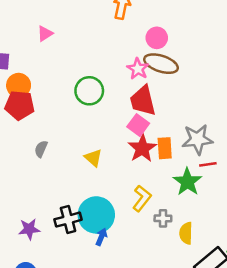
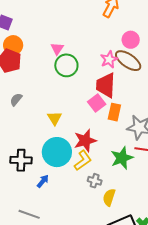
pink triangle: (45, 33) -> (57, 49), moved, turned -40
red star: (142, 148) -> (85, 141), moved
orange rectangle: (165, 148) -> (114, 112), moved
cyan circle: (96, 215) -> (57, 152), moved

